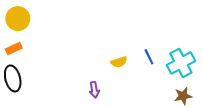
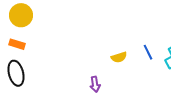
orange rectangle: (14, 49) -> (17, 44), turned 42

